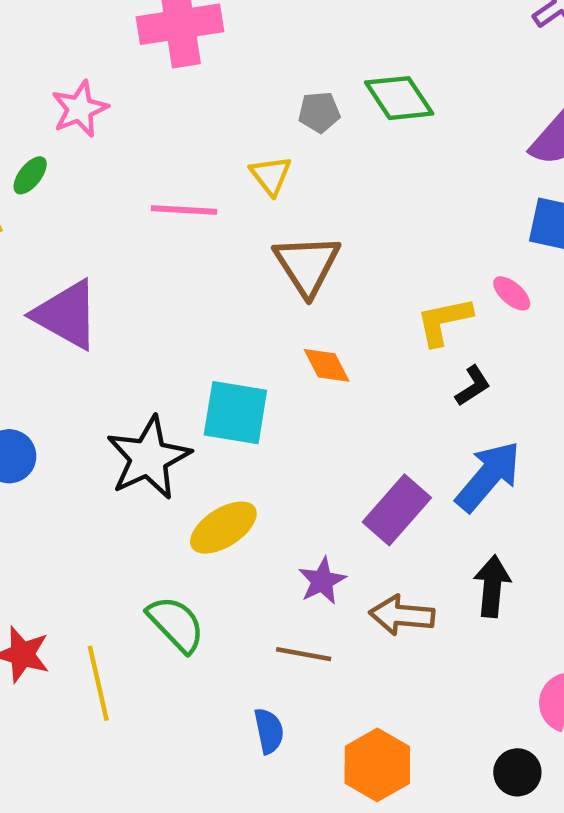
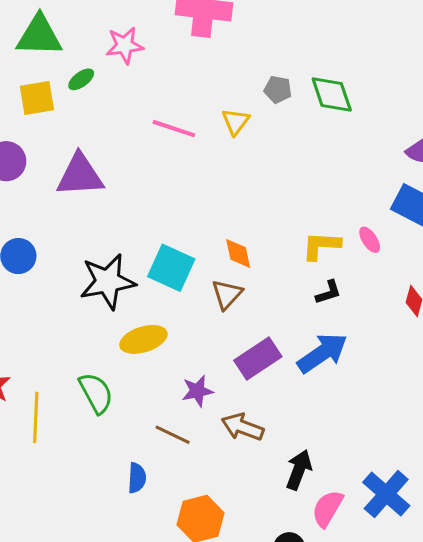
brown triangle: (307, 265) -> (227, 294), moved, size x0.7
purple triangle: (66, 315) -> (80, 175), turned -48
black arrow: (492, 586) -> (299, 470), moved

